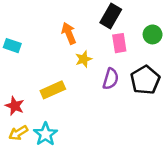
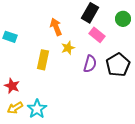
green circle: (153, 34) -> (123, 19), moved
pink rectangle: (119, 43) -> (97, 35), turned -42
yellow rectangle: (53, 90) -> (43, 60), moved, turned -54

